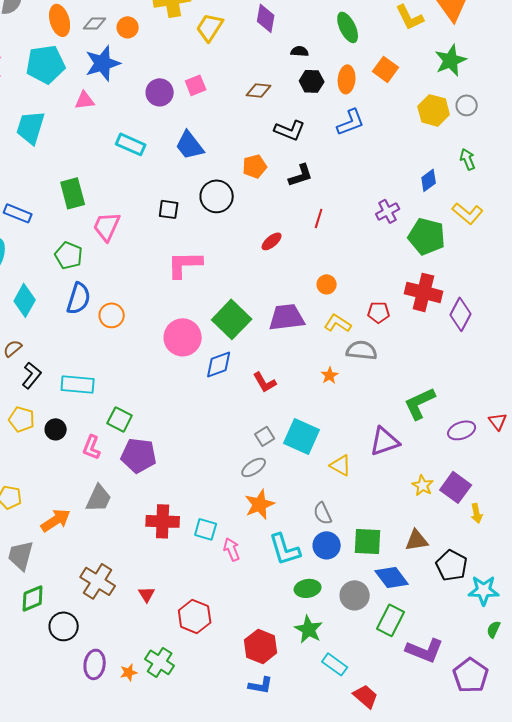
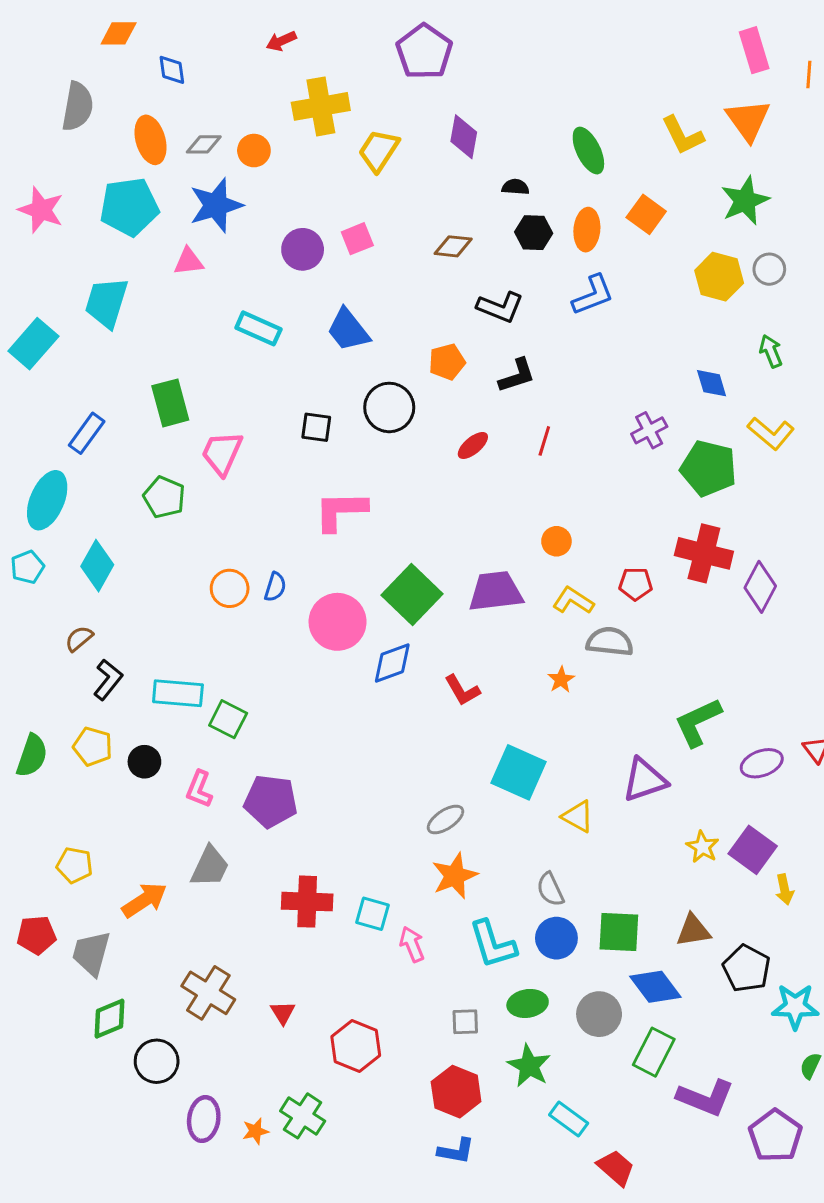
blue diamond: (429, 180) -> (712, 383), turned -70
blue rectangle: (18, 213) -> (87, 433), turned -76
red ellipse: (272, 241) -> (473, 445), moved
blue semicircle: (79, 298) -> (275, 587), moved, size x0.6
green square: (120, 419) -> (228, 719), moved
gray square: (265, 436) -> (465, 1022), moved, turned 30

